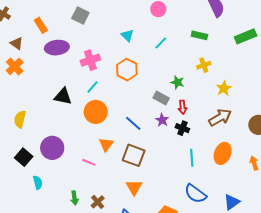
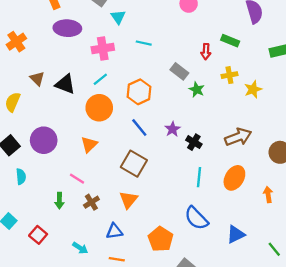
cyan triangle: (127, 35) -> (118, 17), moved
brown triangle: (17, 43) -> (37, 79), moved
cyan line: (161, 43) -> (144, 43), moved, turned 48
orange hexagon: (127, 70) -> (139, 92), moved
yellow star: (224, 88) -> (253, 89), moved
gray rectangle: (161, 98) -> (179, 71), moved
red arrow: (183, 107) -> (206, 52), moved
orange triangle: (106, 145) -> (89, 144), moved
pink line: (89, 162) -> (77, 179), moved
brown cross: (98, 202) -> (91, 202), moved

